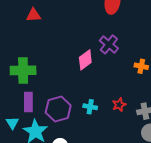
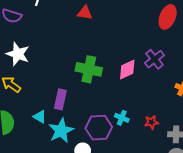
green cross: (23, 70) -> (89, 69), moved
purple hexagon: (58, 109) -> (99, 128), moved
cyan triangle: (12, 123) -> (40, 117), turned -40

